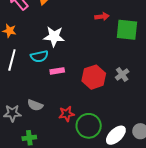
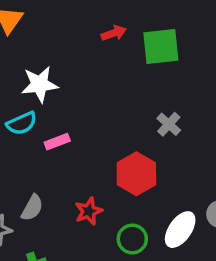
red hexagon: (94, 77) -> (136, 174), moved
gray semicircle: (35, 105) -> (32, 208), turned -70
green circle: (89, 126) -> (132, 239), moved, size x0.7

